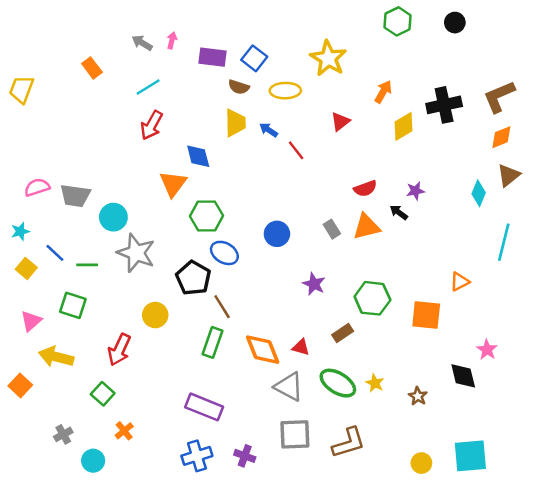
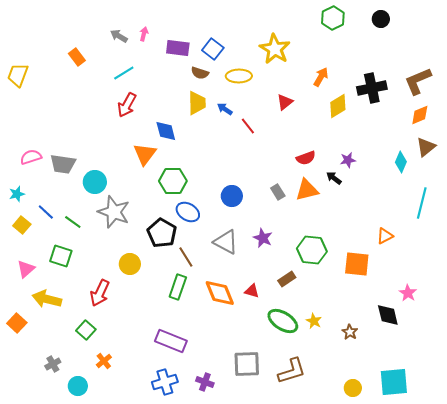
green line: (87, 265) -> (73, 222), turned 36
gray triangle: (289, 387) -> (226, 242), moved

